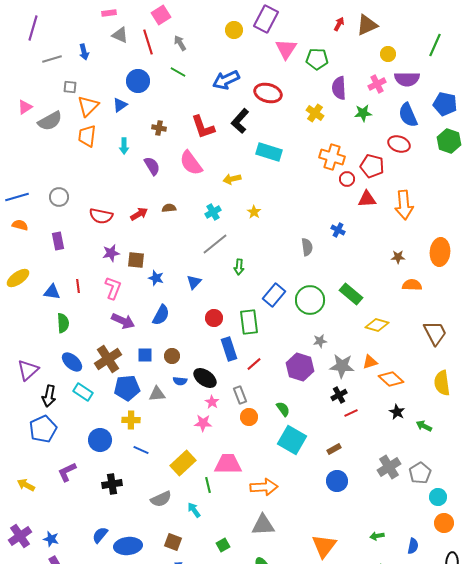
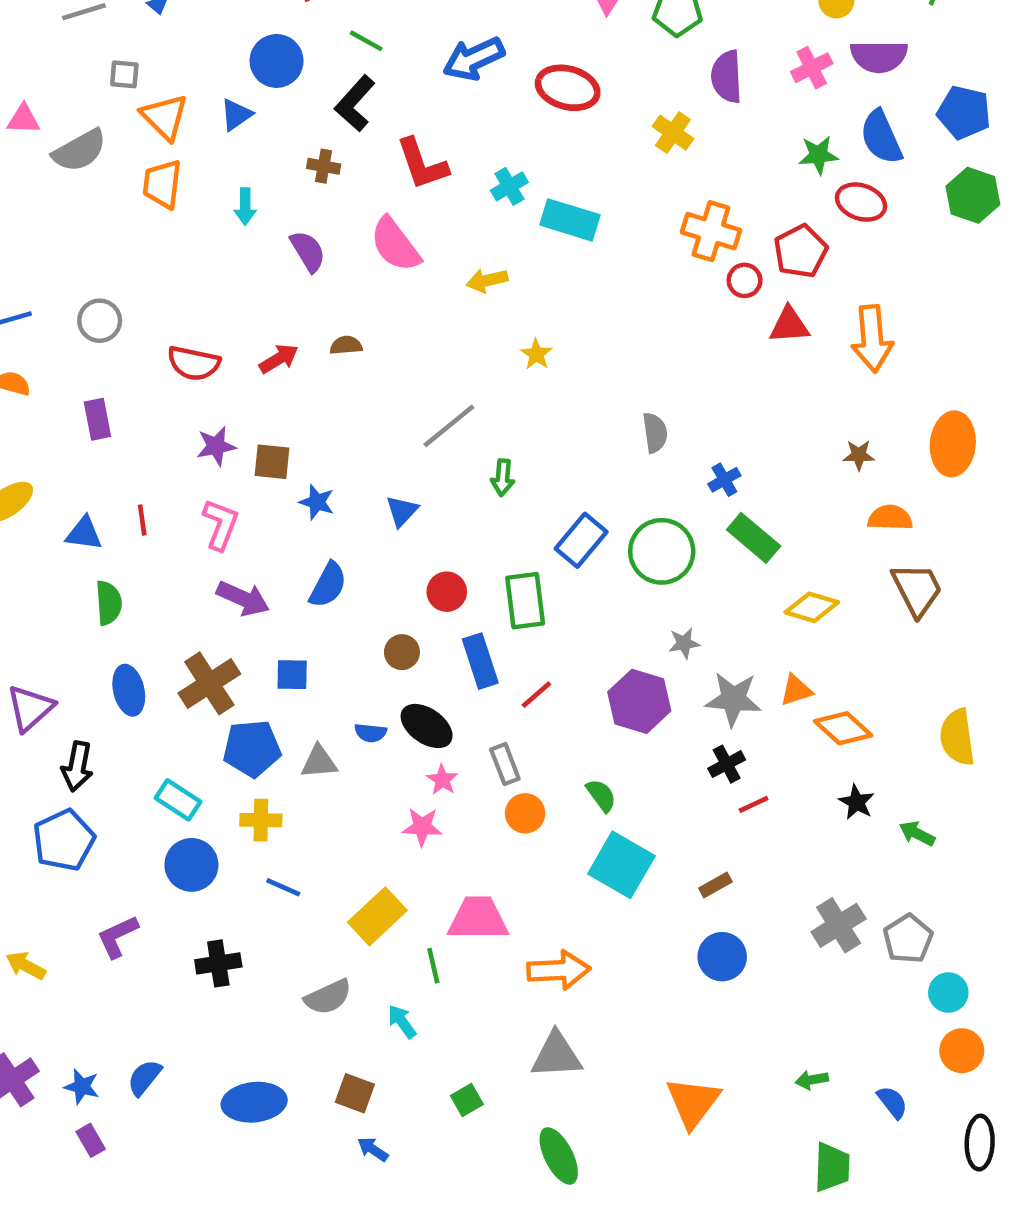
orange triangle: (88, 106) -> (165, 117), turned -30
pink triangle: (25, 107) -> (24, 119), turned 35
green star: (363, 113) -> (818, 155), moved
black L-shape: (240, 121) -> (355, 103), moved
red pentagon: (372, 166) -> (801, 251), turned 30
cyan cross: (213, 212) -> (509, 186), moved
blue cross: (338, 230) -> (724, 480), moved, turned 32
brown trapezoid: (435, 333) -> (917, 589), moved
brown circle: (172, 356) -> (402, 652), moved
blue ellipse: (72, 362) -> (129, 690), turned 35
cyan rectangle: (83, 392) -> (178, 800), moved
blue semicircle: (100, 535) -> (144, 1078), moved
blue semicircle: (413, 546) -> (892, 1102), turned -49

